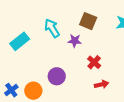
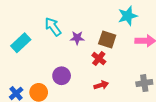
brown square: (88, 21) -> (107, 40), moved
red arrow: (102, 84) -> (101, 85), moved

